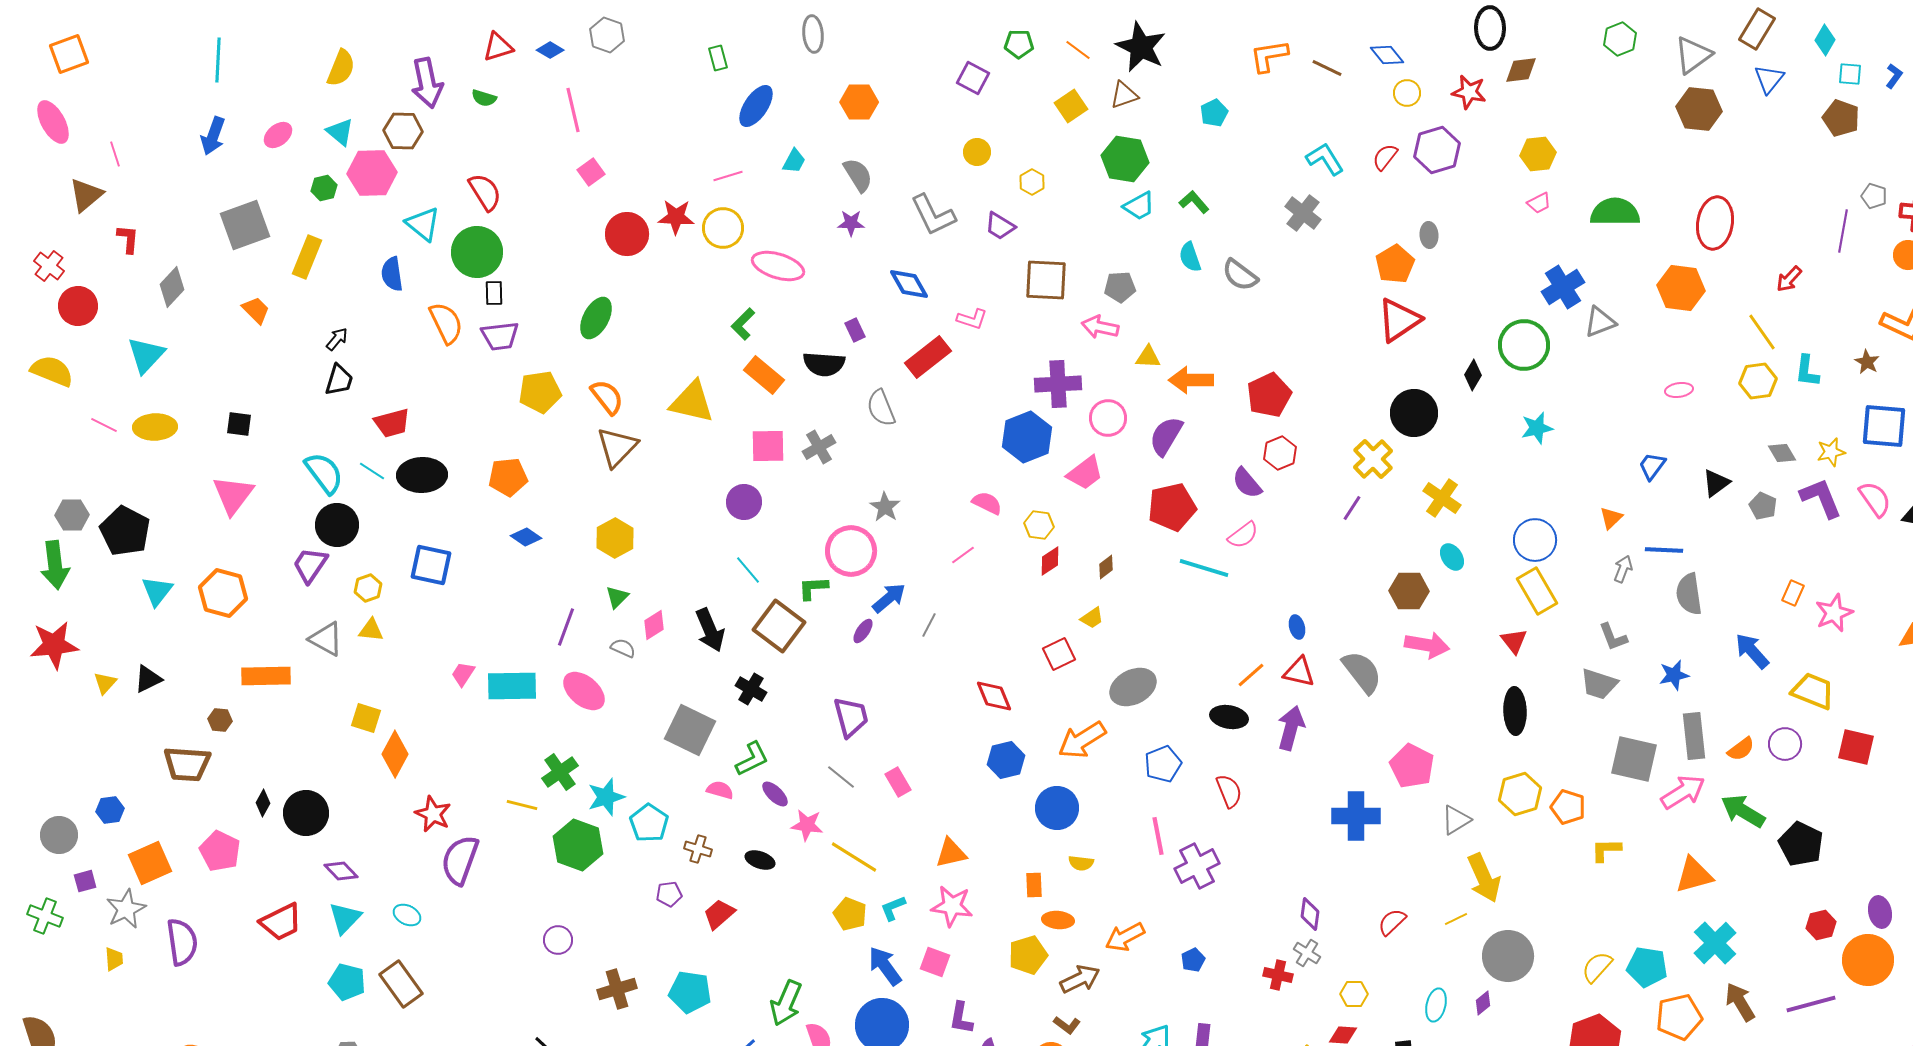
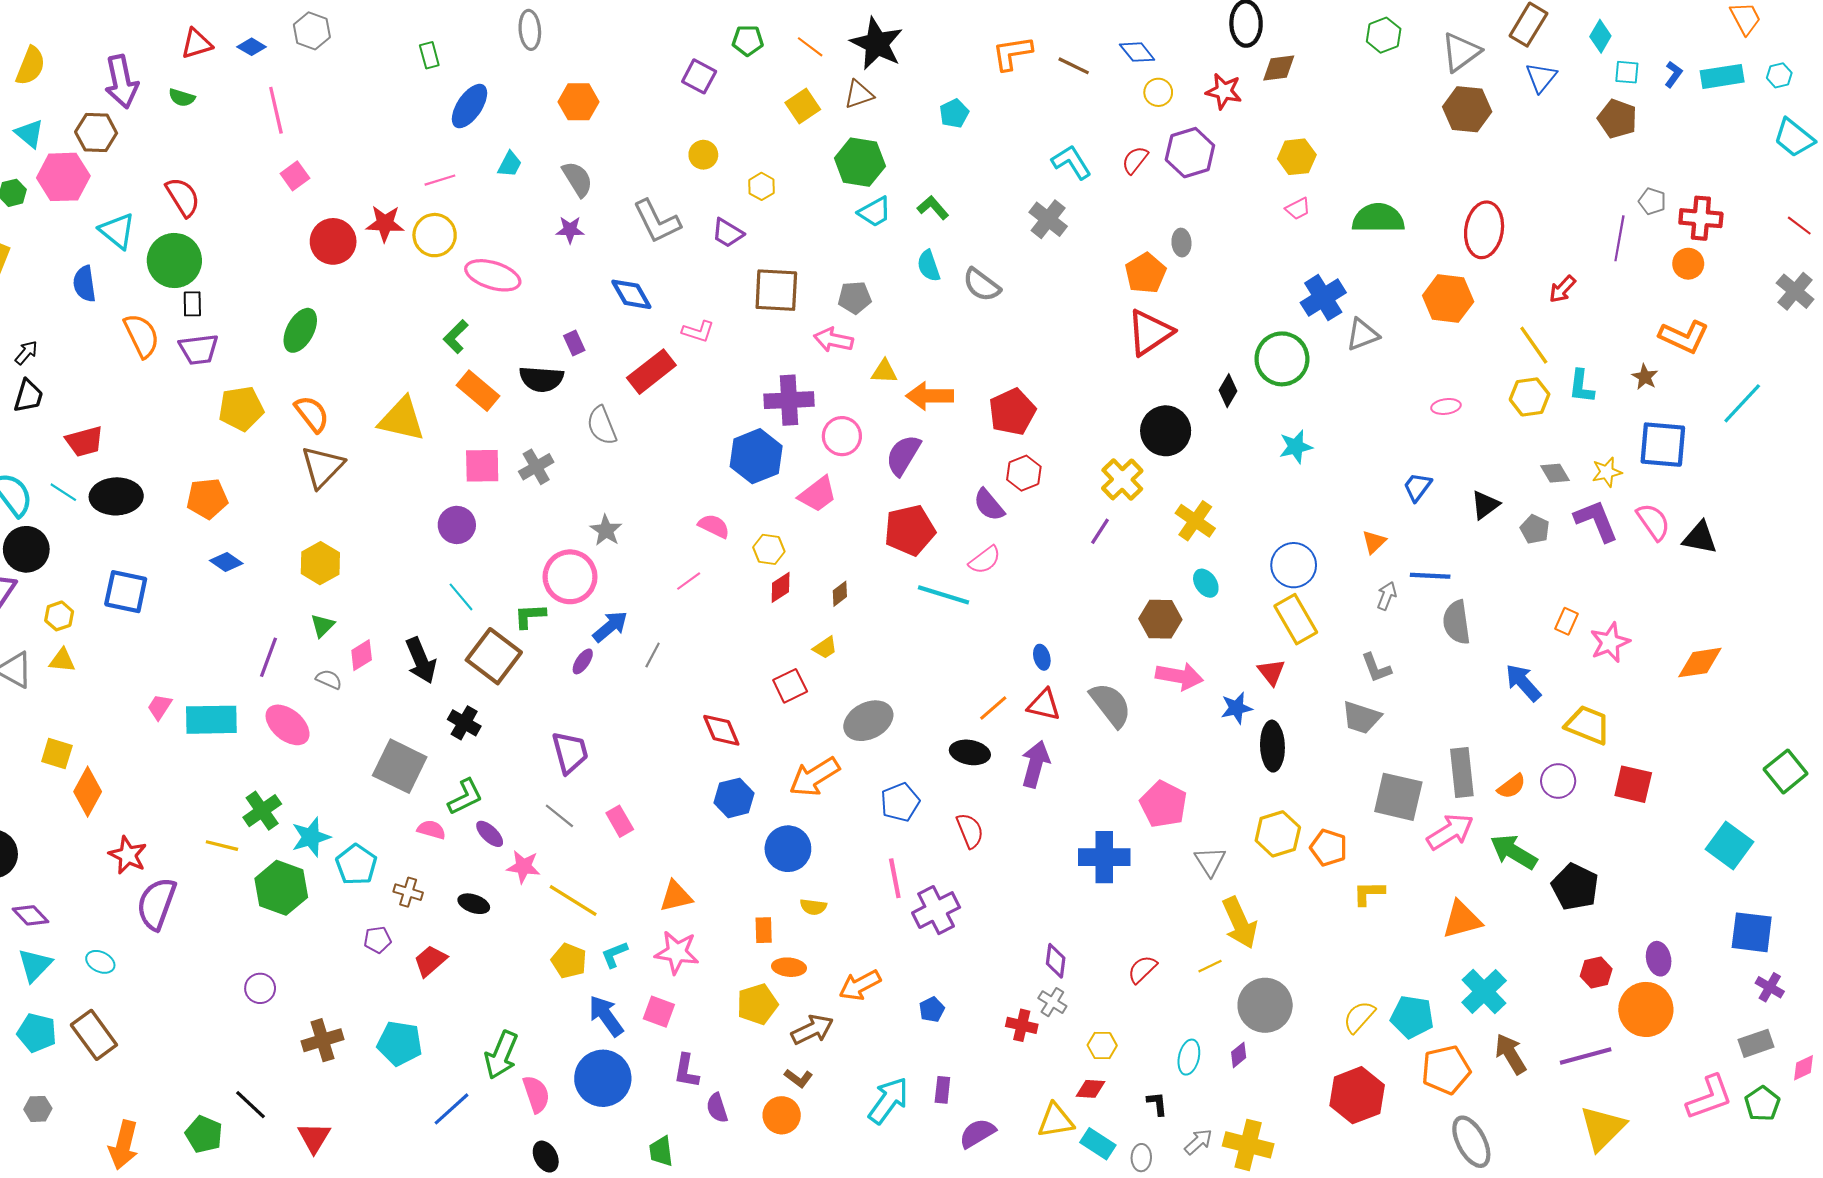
blue star: (1674, 675) -> (1236, 708), moved
gray triangle: (1456, 820) -> (1210, 861), turned -32

